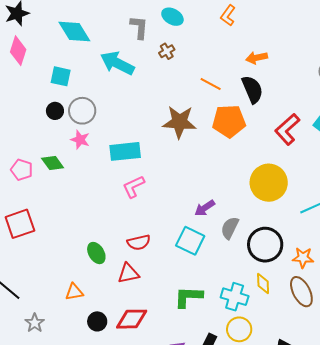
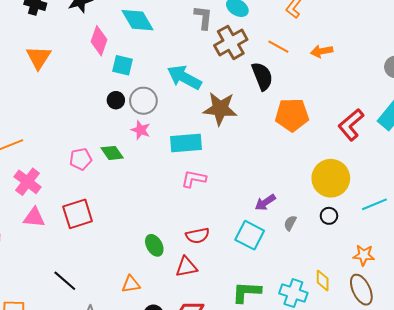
pink diamond: (18, 51) -> (99, 41), moved
brown cross: (167, 51) -> (231, 42), size x2.0
cyan arrow: (117, 63) -> (184, 77), moved
orange line: (211, 84) -> (278, 47), moved
black semicircle: (252, 89) -> (262, 76), moved
brown star: (180, 122) -> (220, 109), moved
pink pentagon: (22, 170) -> (81, 159), turned -30
pink L-shape: (134, 187) -> (194, 179), turned 35
gray semicircle: (230, 228) -> (290, 223), size x0.7
black circle: (265, 245) -> (329, 216), moved, size x0.5

